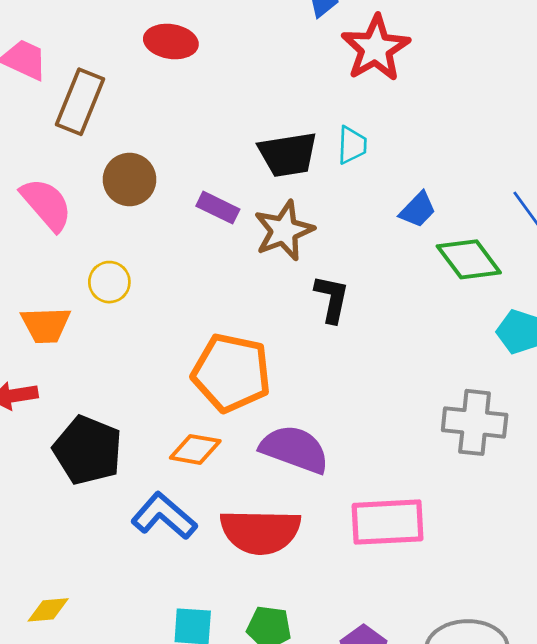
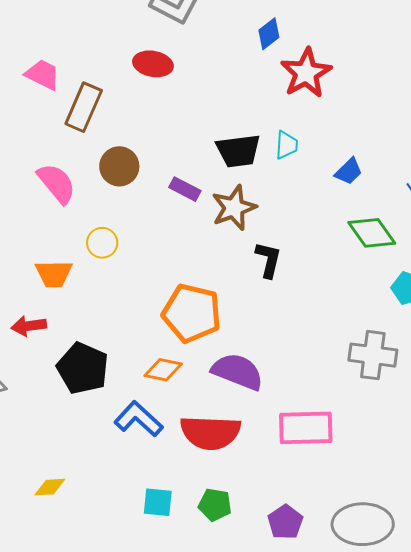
blue trapezoid: (418, 210) -> (349, 171), moved

